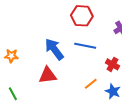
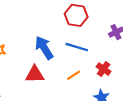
orange line: (91, 84) -> (74, 75), moved

